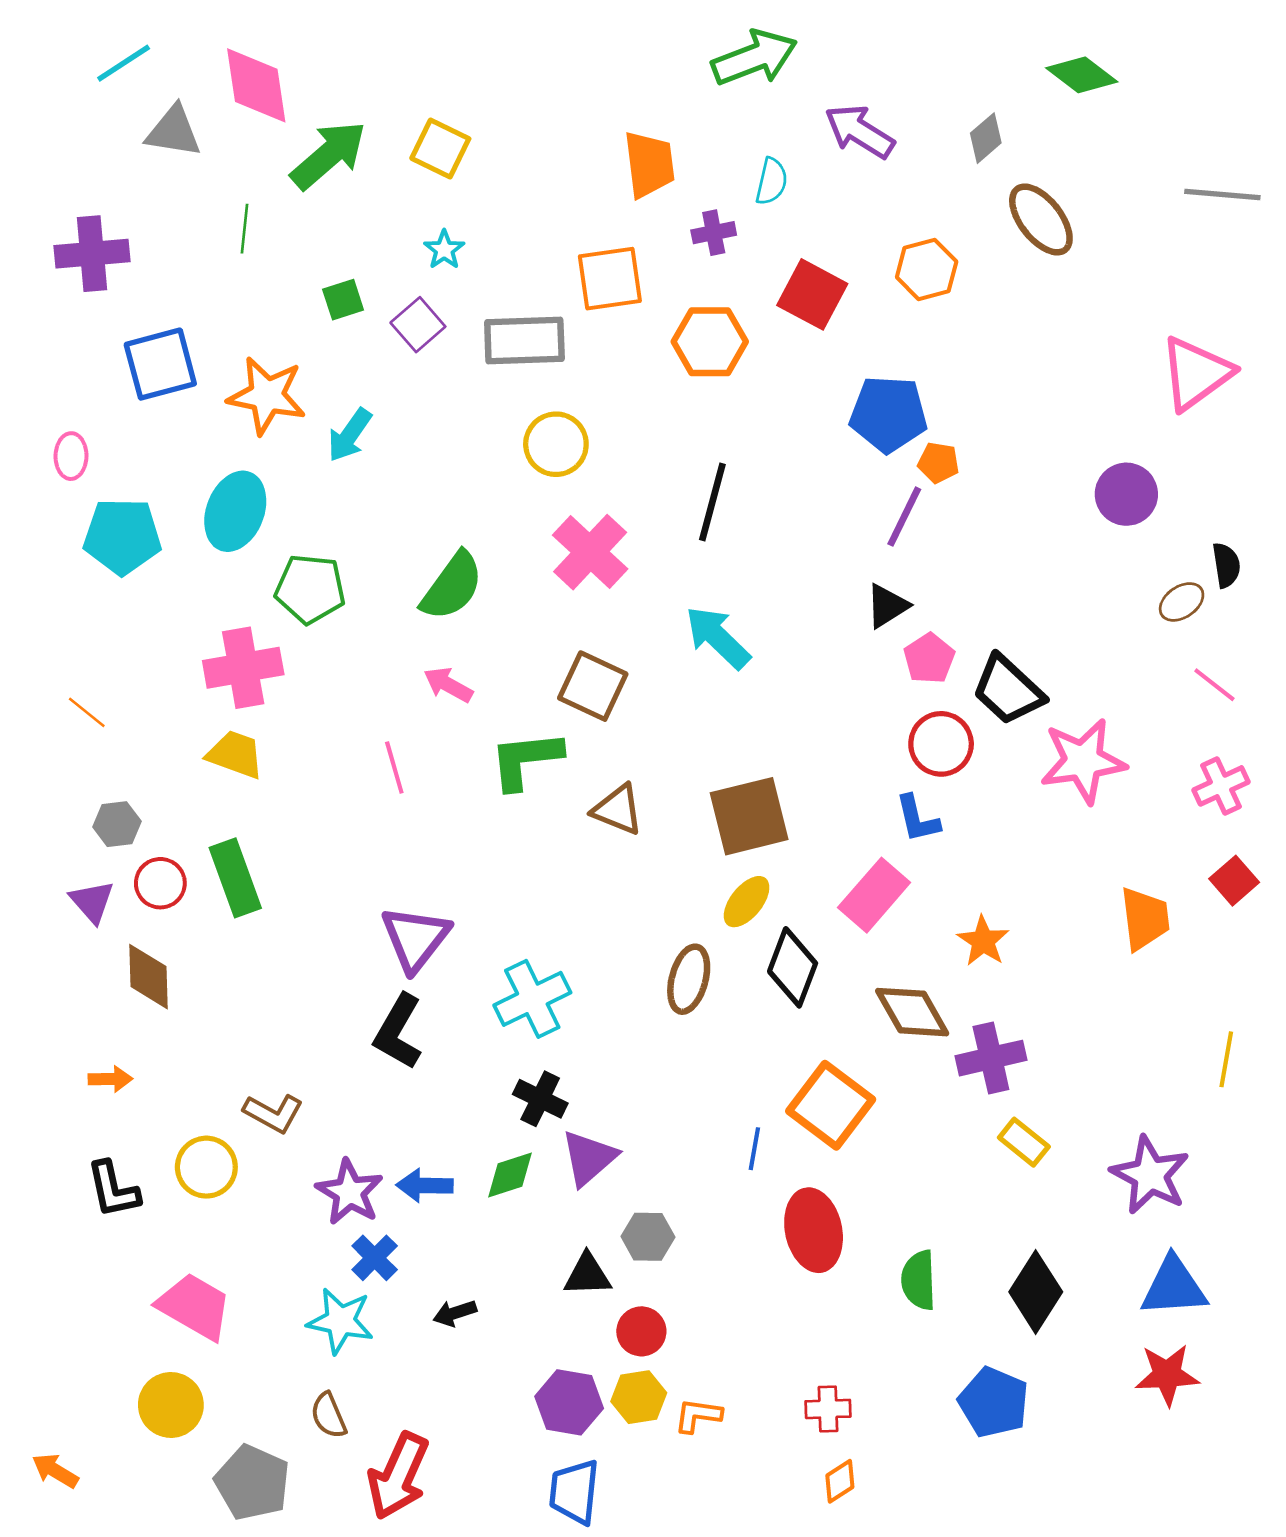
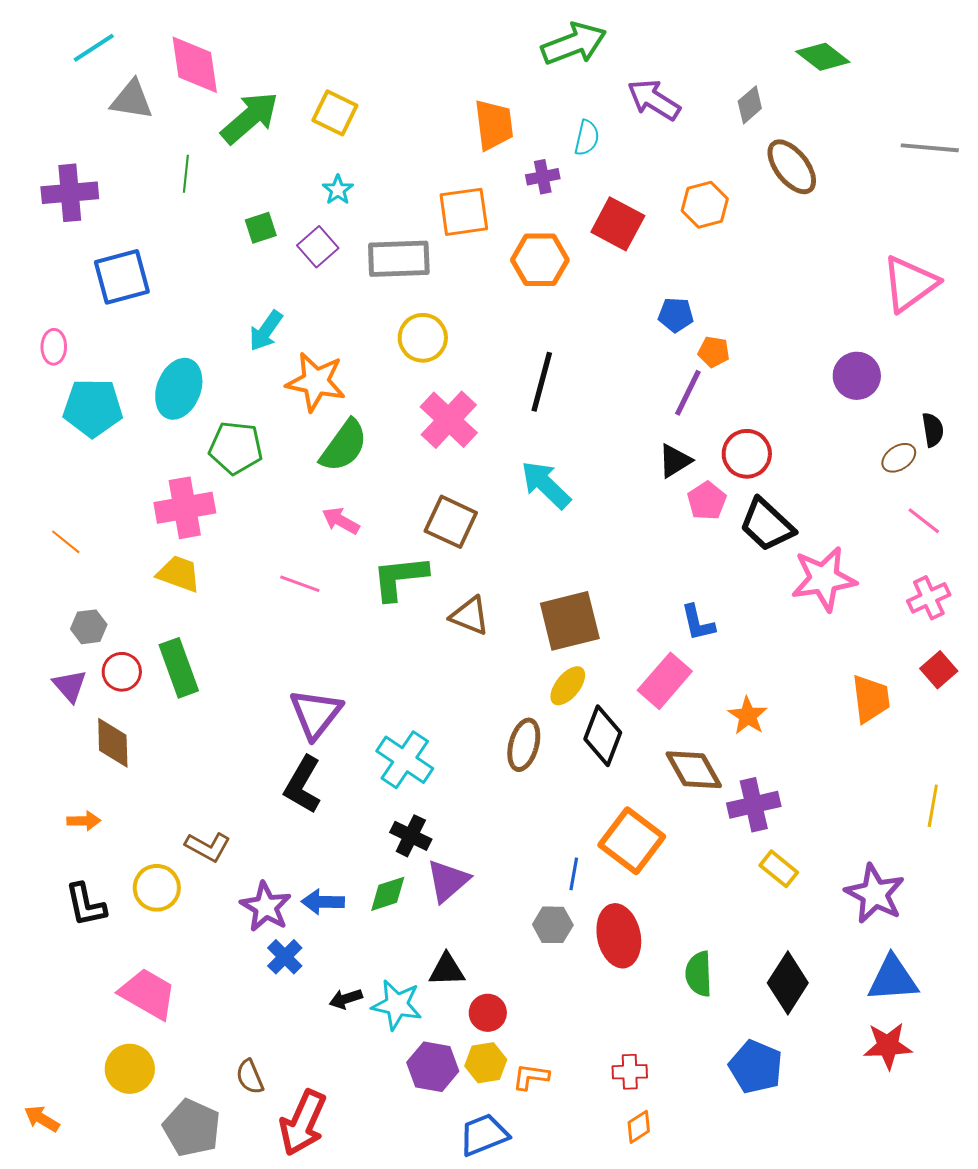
orange star: (267, 396) -> (316, 382), moved
blue pentagon: (888, 414) -> (676, 315), size x0.6
red circle: (941, 744) -> (747, 454), moved
pink line: (394, 768) -> (300, 584), turned -54
cyan cross: (532, 999) -> (405, 760), turned -30
gray hexagon: (648, 1237) -> (553, 925), moved
cyan star: (340, 1321) -> (397, 1005), moved
blue trapezoid: (574, 1492) -> (484, 1135), moved, turned 62

